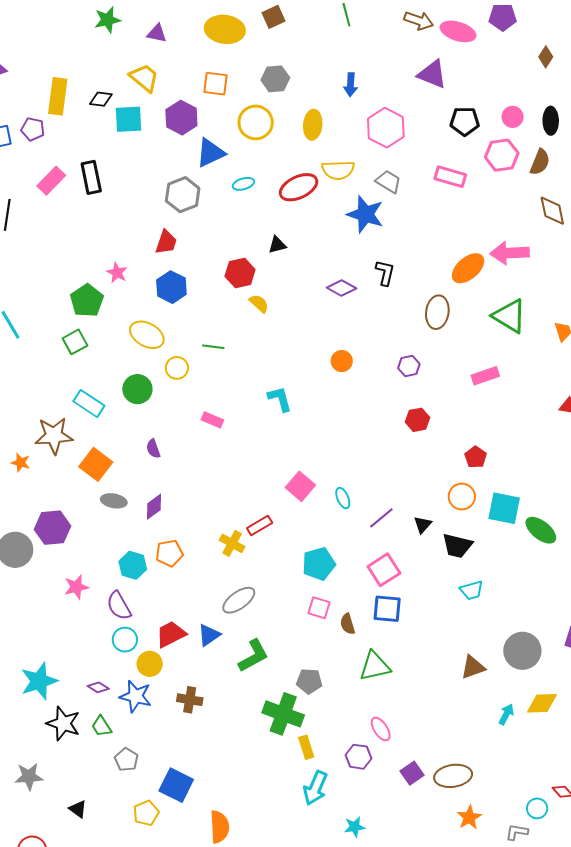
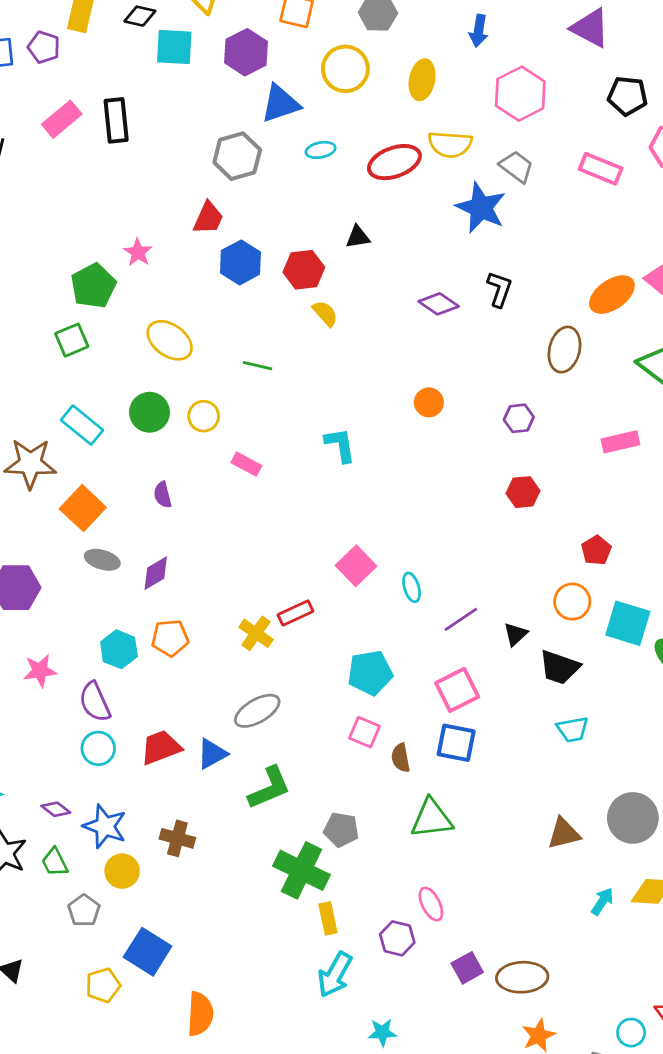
blue hexagon: (171, 287) -> (240, 262), moved
yellow circle: (177, 368) -> (204, 416), moved
yellow circle: (150, 664) -> (122, 871), moved

